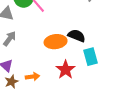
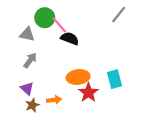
black semicircle: (77, 36) -> (70, 39), moved
orange ellipse: (56, 42) -> (78, 77), moved

